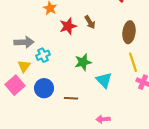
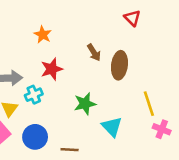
red star: (68, 26) -> (52, 69), moved
brown ellipse: (129, 32) -> (119, 65), moved

